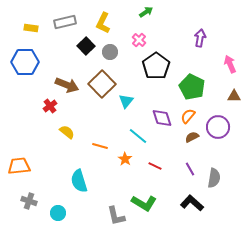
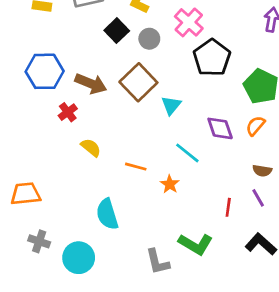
pink cross: (139, 40) -> (189, 22), size x1.5
blue hexagon: (25, 62) -> (45, 71), moved
brown semicircle: (192, 137) -> (262, 171), moved, turned -144
red line: (155, 166) -> (228, 207), moved, turned 72
cyan circle: (58, 213) -> (79, 258), size x1.5

